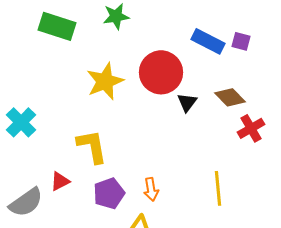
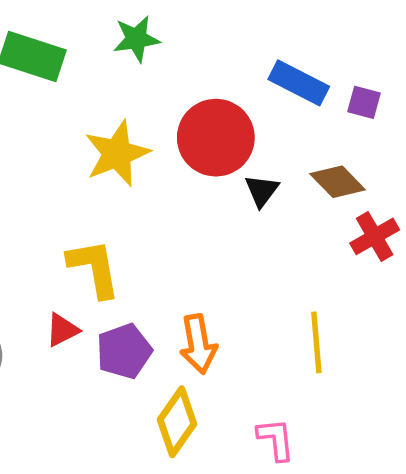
purple square: (241, 41) -> (364, 102), moved
red triangle: (60, 181) -> (62, 330), moved
orange arrow: (151, 189) -> (198, 344), size x1.4

